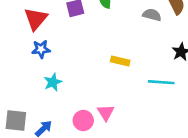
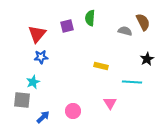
cyan star: (53, 82) -> (33, 82), moved
pink triangle: (106, 113) -> (110, 103), moved
gray square: (16, 121) -> (22, 100), moved

